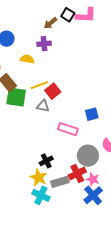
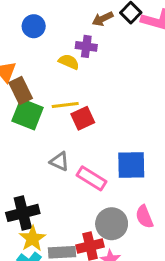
yellow semicircle: (27, 59) -> (69, 62), moved
gray triangle: (43, 106) -> (59, 161), moved
blue square: (92, 114) -> (131, 165), size x1.5
black cross: (46, 161) -> (23, 213), moved, size x1.5

